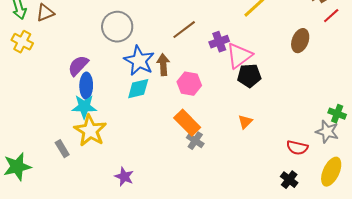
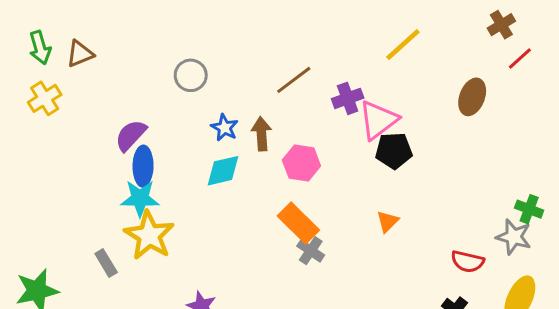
gray circle: (117, 27) -> (191, 75), size x0.7
yellow cross: (22, 42) -> (45, 98), turned 30
blue star: (139, 61) -> (225, 128), size x0.6

